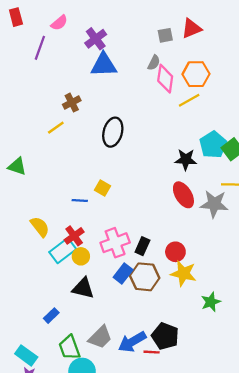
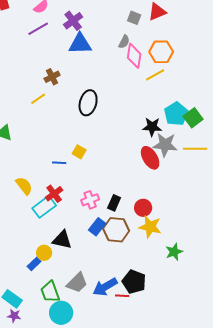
gray square: (165, 35) -> (134, 18), turned 32
purple line: (40, 48) -> (38, 29), moved, turned 40
gray star: (214, 204) -> (165, 145), moved
pink cross: (115, 243) -> (90, 200), size x0.7
yellow circle: (81, 256) -> (44, 253), moved

